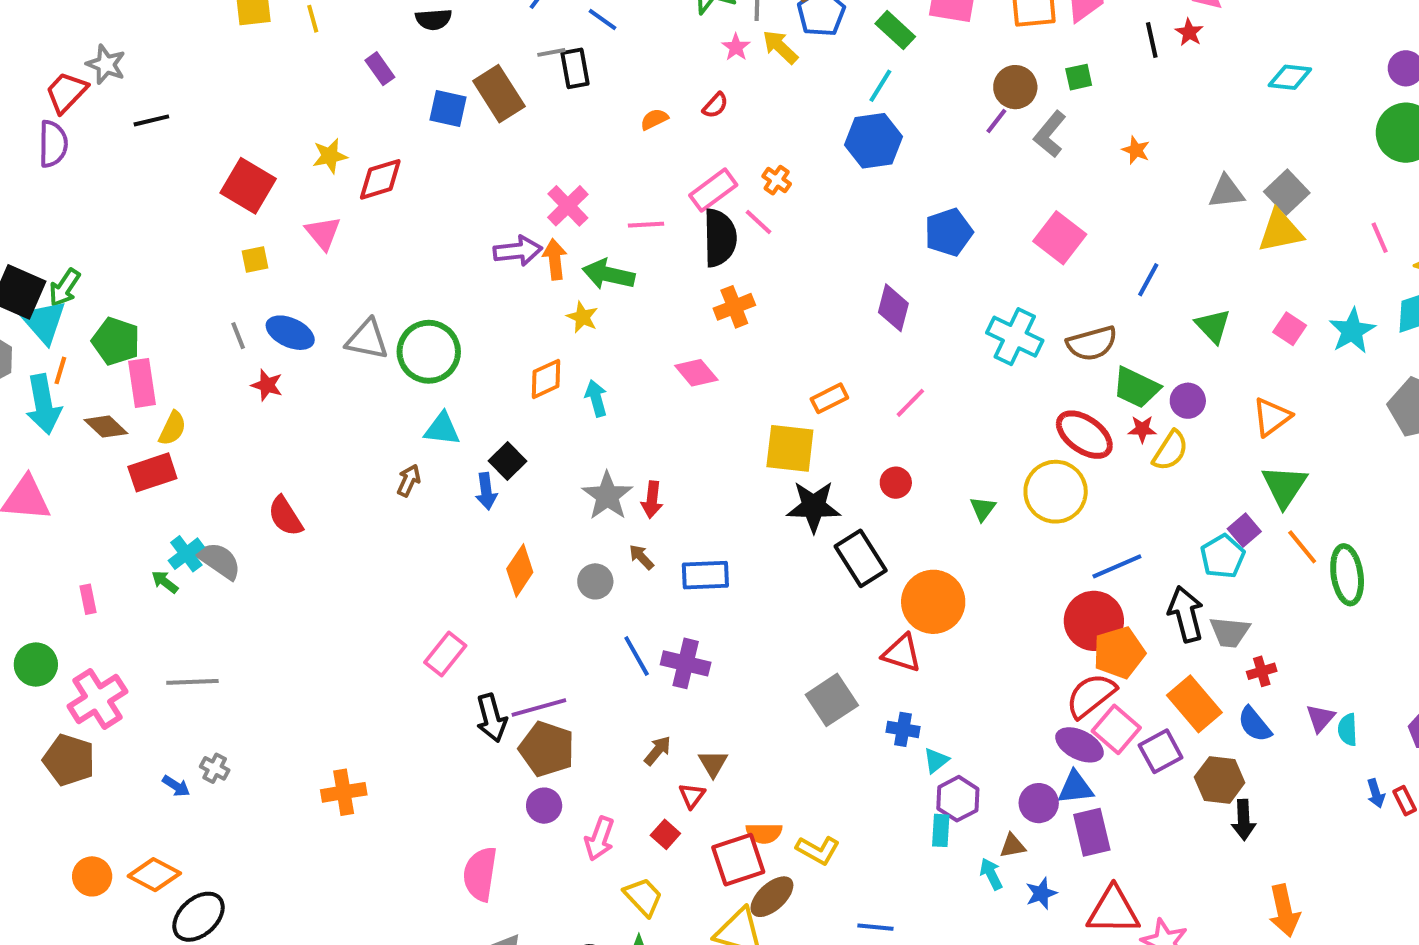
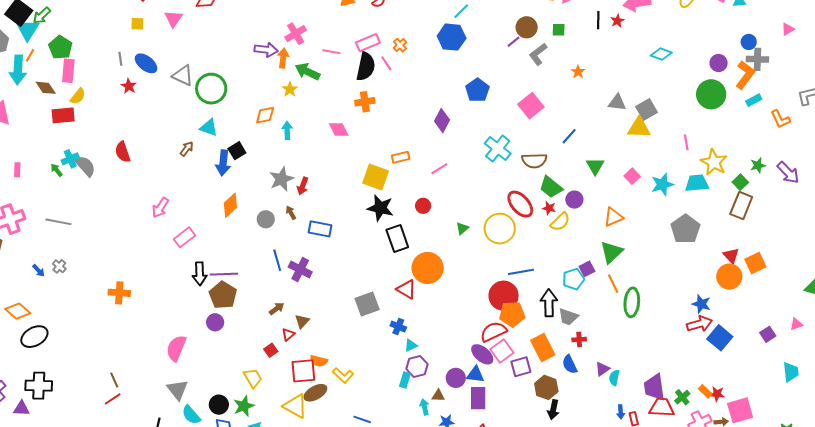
blue pentagon: (949, 232) -> (478, 90), turned -30
blue arrow: (486, 491) -> (223, 163), size x1.4
pink arrow: (599, 839) -> (160, 208), moved

